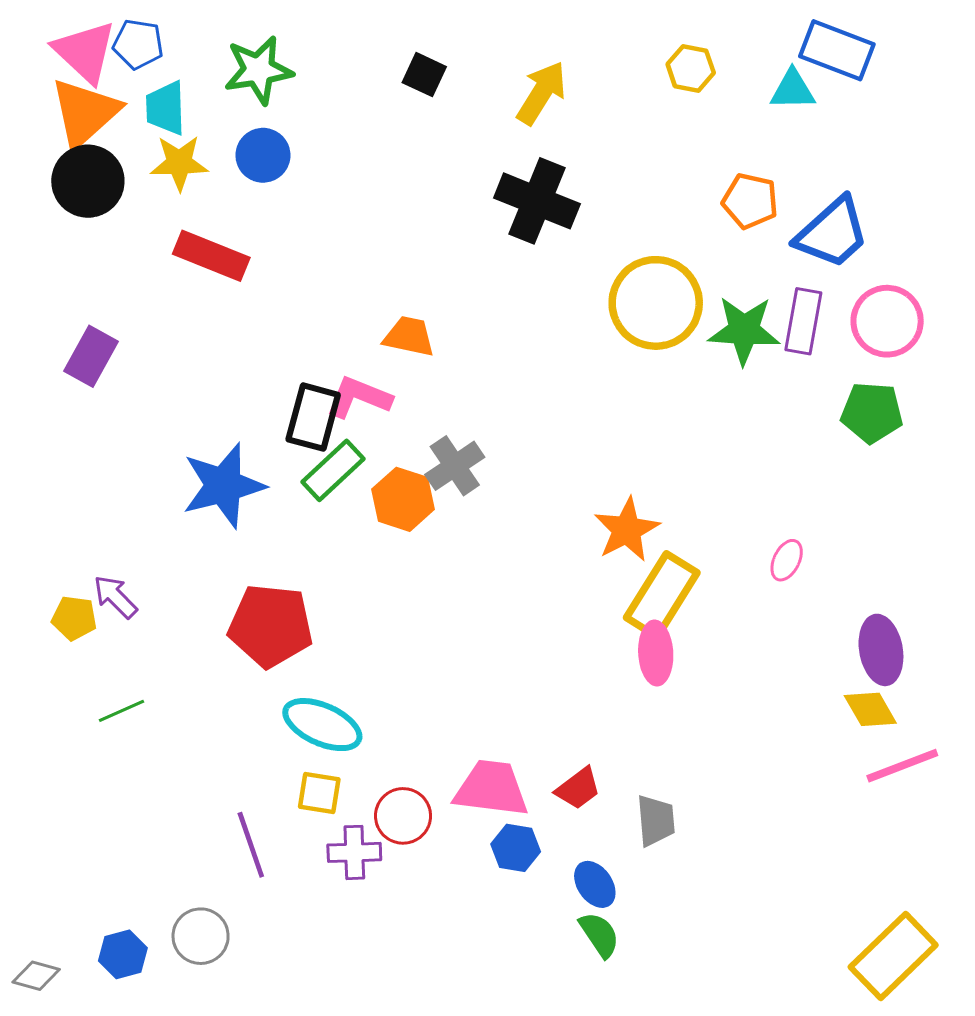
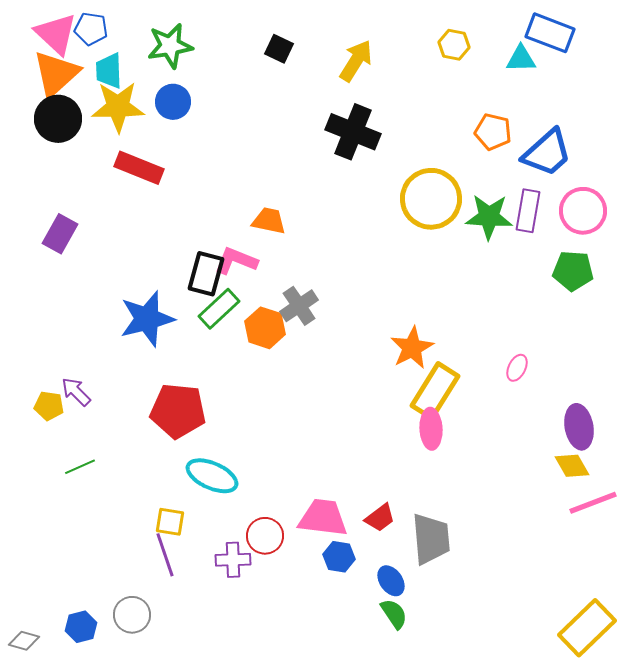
yellow star: (179, 163) -> (118, 107), size x1.4
yellow square: (319, 793) -> (170, 522), moved
gray trapezoid: (656, 820) -> (431, 539), size x1.5

